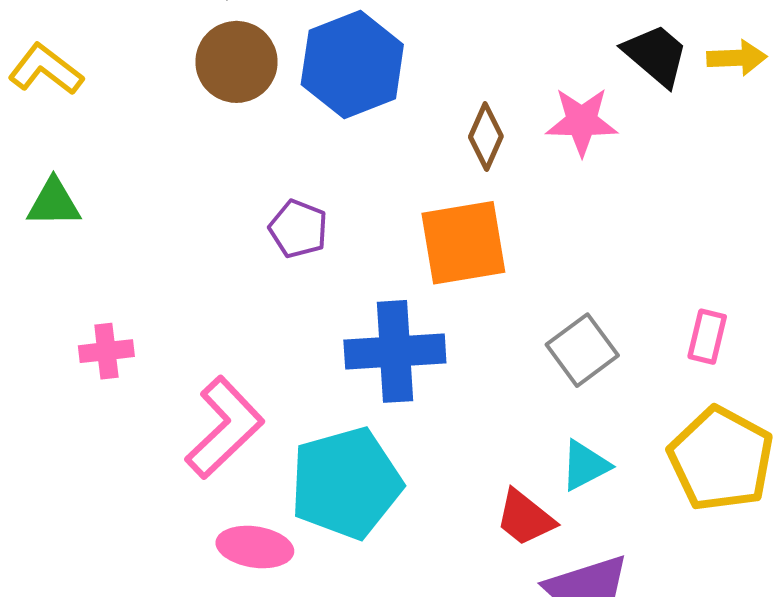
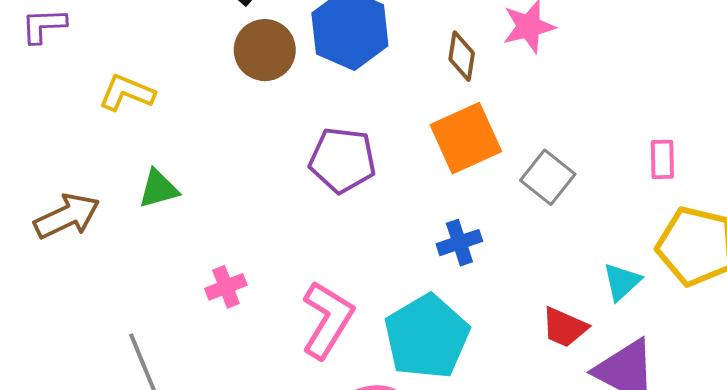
purple pentagon: (298, 229) -> (343, 160), size x1.5
gray square: (582, 350) -> (548, 177), moved
blue cross: (395, 351) -> (459, 243), moved, size x0.6
cyan triangle: (585, 465) -> (622, 282), moved

